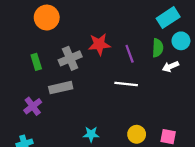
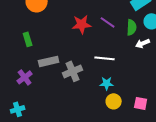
purple line: (130, 54) -> (108, 22), moved, turned -35
gray cross: (70, 58) -> (73, 71), moved
cyan star: (91, 134) -> (107, 83), moved

